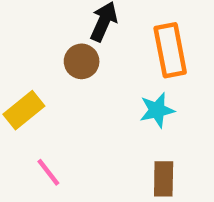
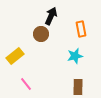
orange rectangle: (170, 50) -> (81, 29), size x0.7

